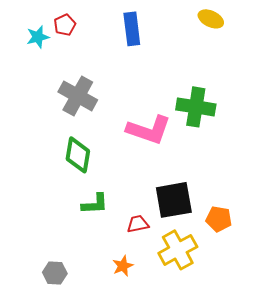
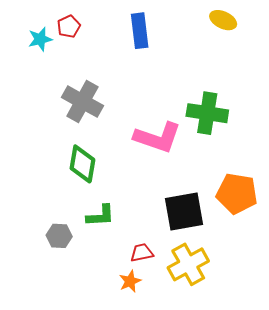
orange pentagon: (219, 219) -> (237, 194), moved, size x1.5
red trapezoid: (138, 224) -> (142, 253), moved
gray hexagon: (55, 273) -> (59, 236), moved

